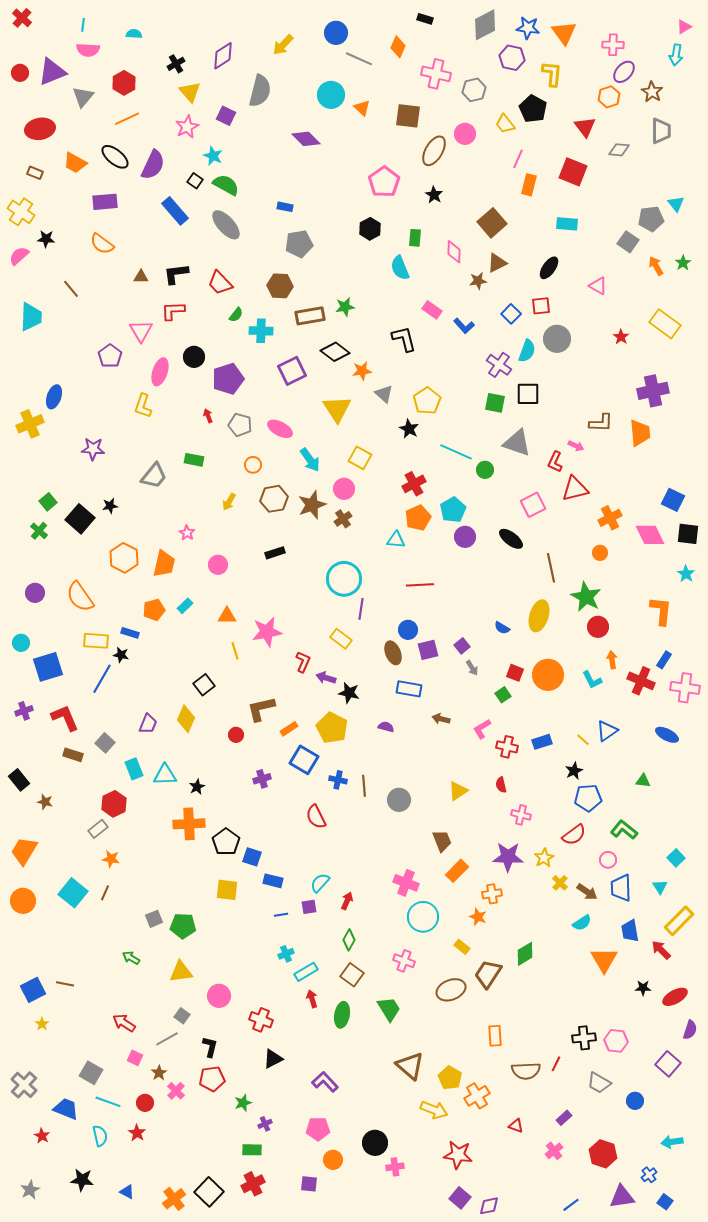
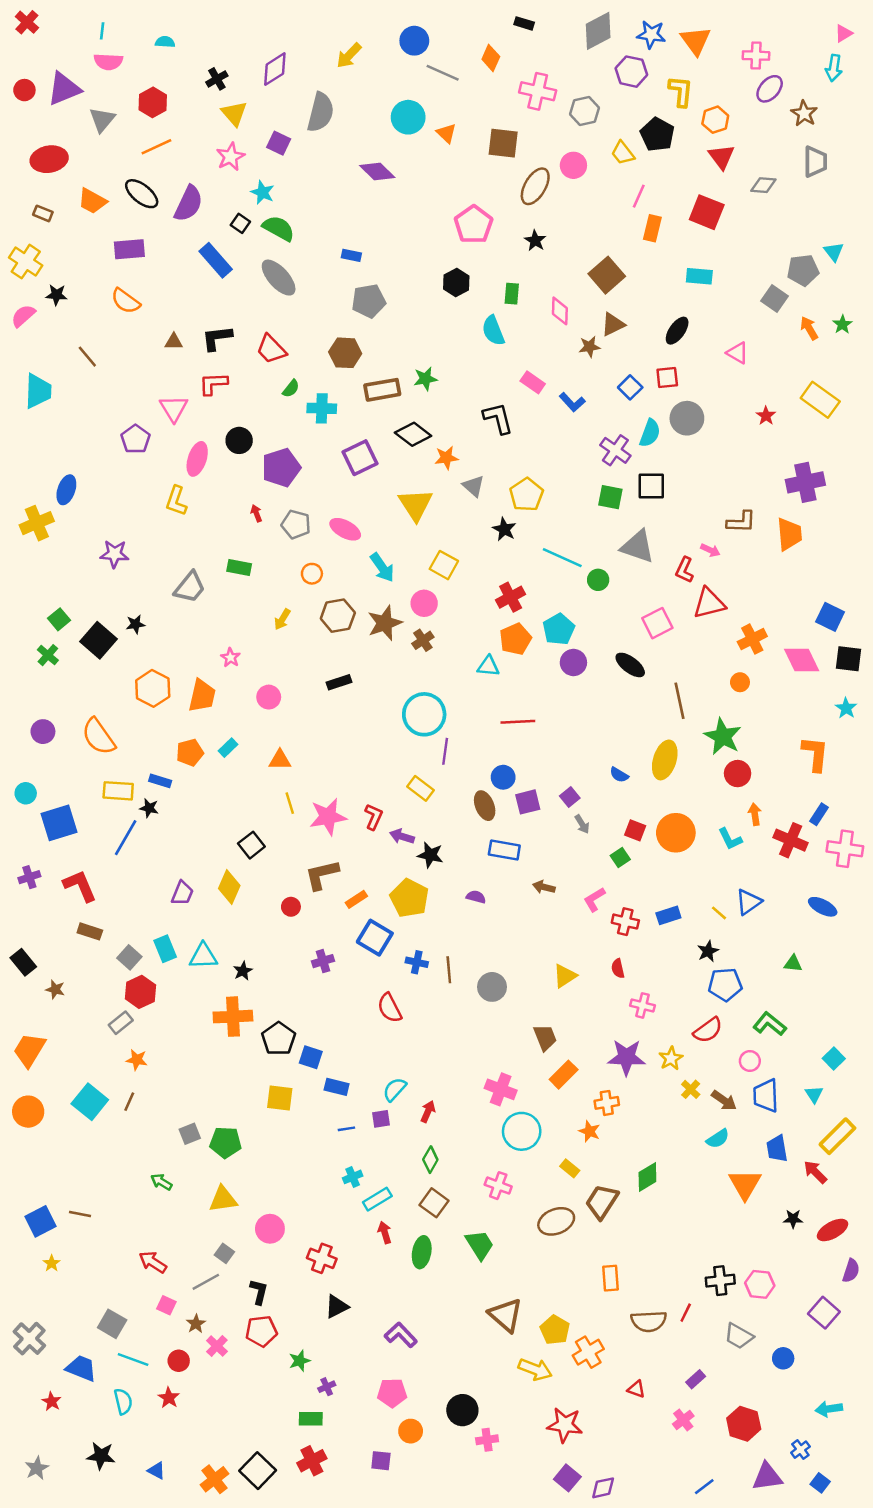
orange hexagon: (609, 97) -> (715, 120), moved
pink star: (267, 632) -> (328, 817), moved
gray square: (105, 743) -> (129, 957), moved

